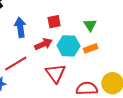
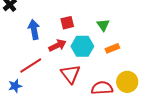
orange rectangle: (91, 48) -> (112, 48), moved

